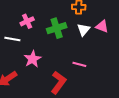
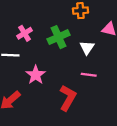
white triangle: (84, 30) -> (87, 48), moved

